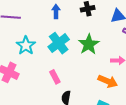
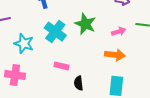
pink rectangle: (55, 77) -> (61, 66), turned -32

